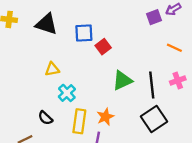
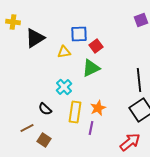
black triangle: (46, 24) -> (35, 38), moved, turned -50
yellow triangle: (52, 69) -> (64, 52), moved
green triangle: (122, 81) -> (91, 68), moved

